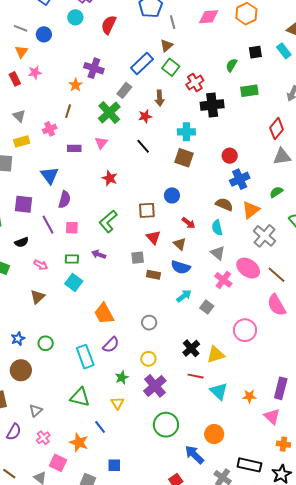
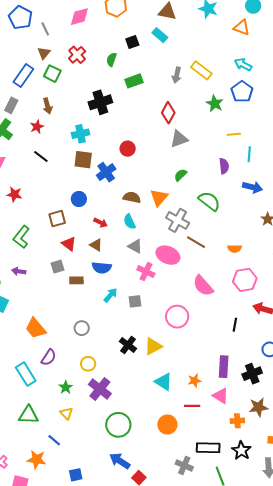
red cross: (195, 83) -> (77, 55), moved
blue cross: (240, 179) -> (106, 172), moved
brown line: (276, 275) -> (196, 242), moved
gray square: (207, 307) -> (135, 301), turned -32
red line: (196, 376) -> (192, 406), moved
blue arrow: (194, 455) -> (120, 461), moved

